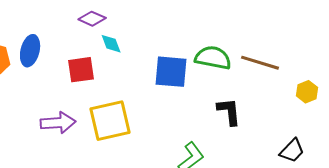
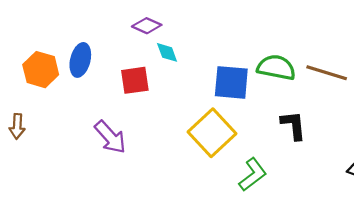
yellow square: (110, 121) -> (212, 133), moved, turned -30
purple arrow: (58, 123) -> (110, 137), turned 52

